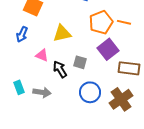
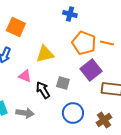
orange pentagon: (101, 22) -> (84, 43), turned -30
brown cross: (121, 99) -> (104, 120), size x0.7

